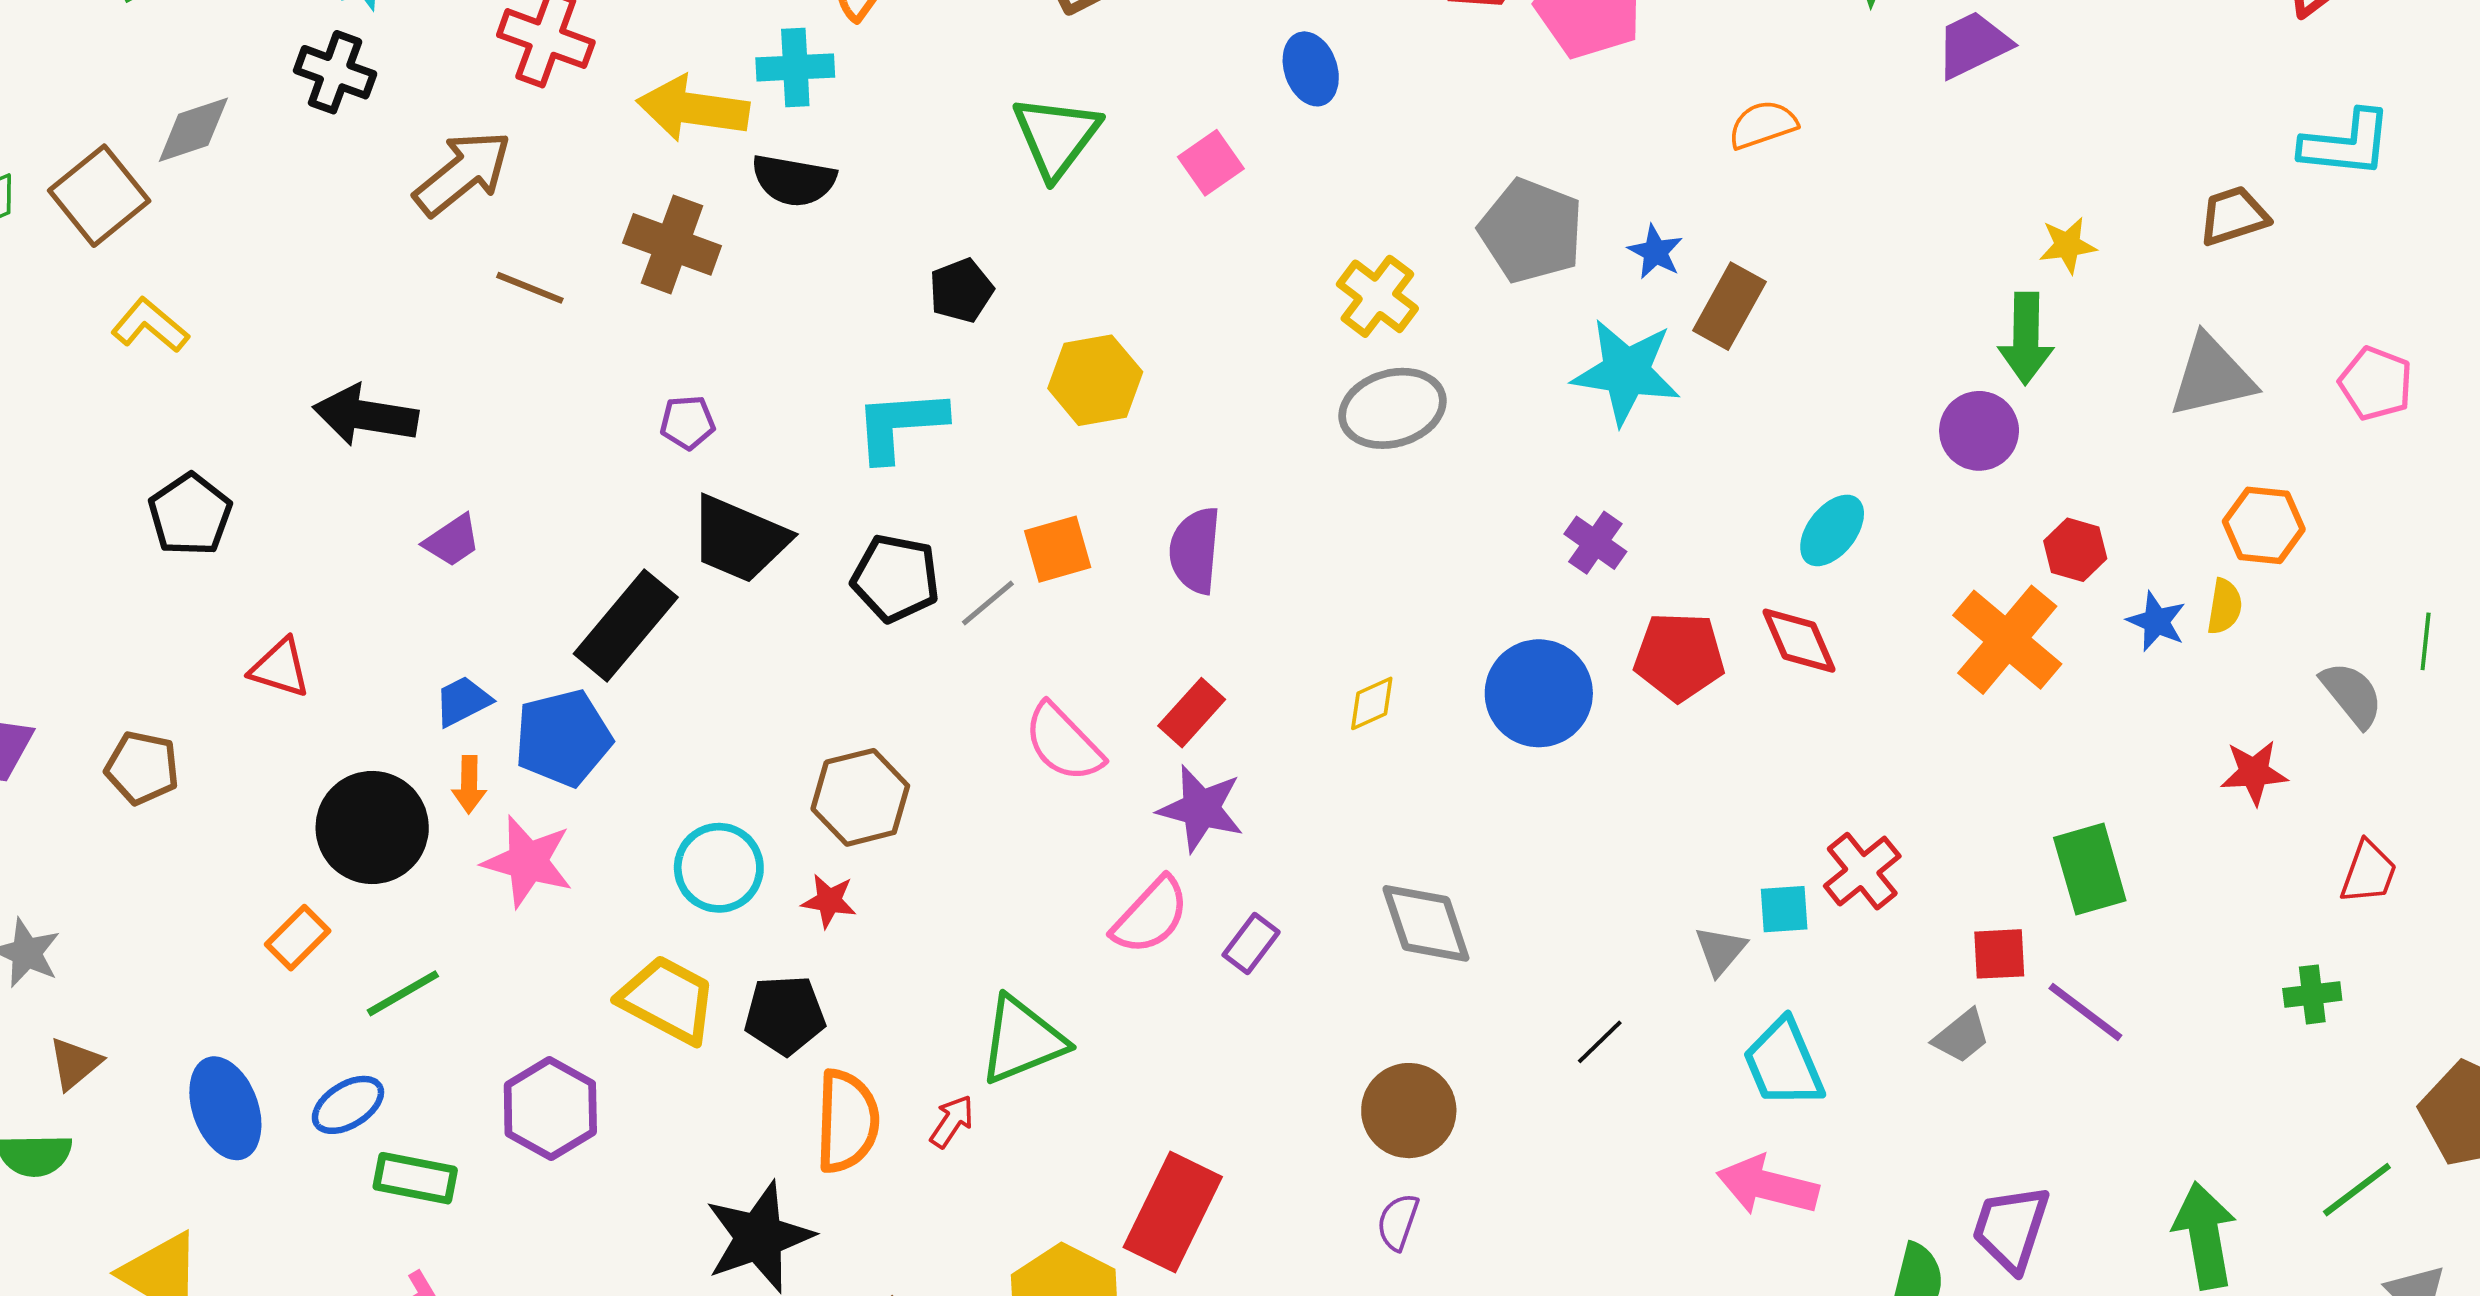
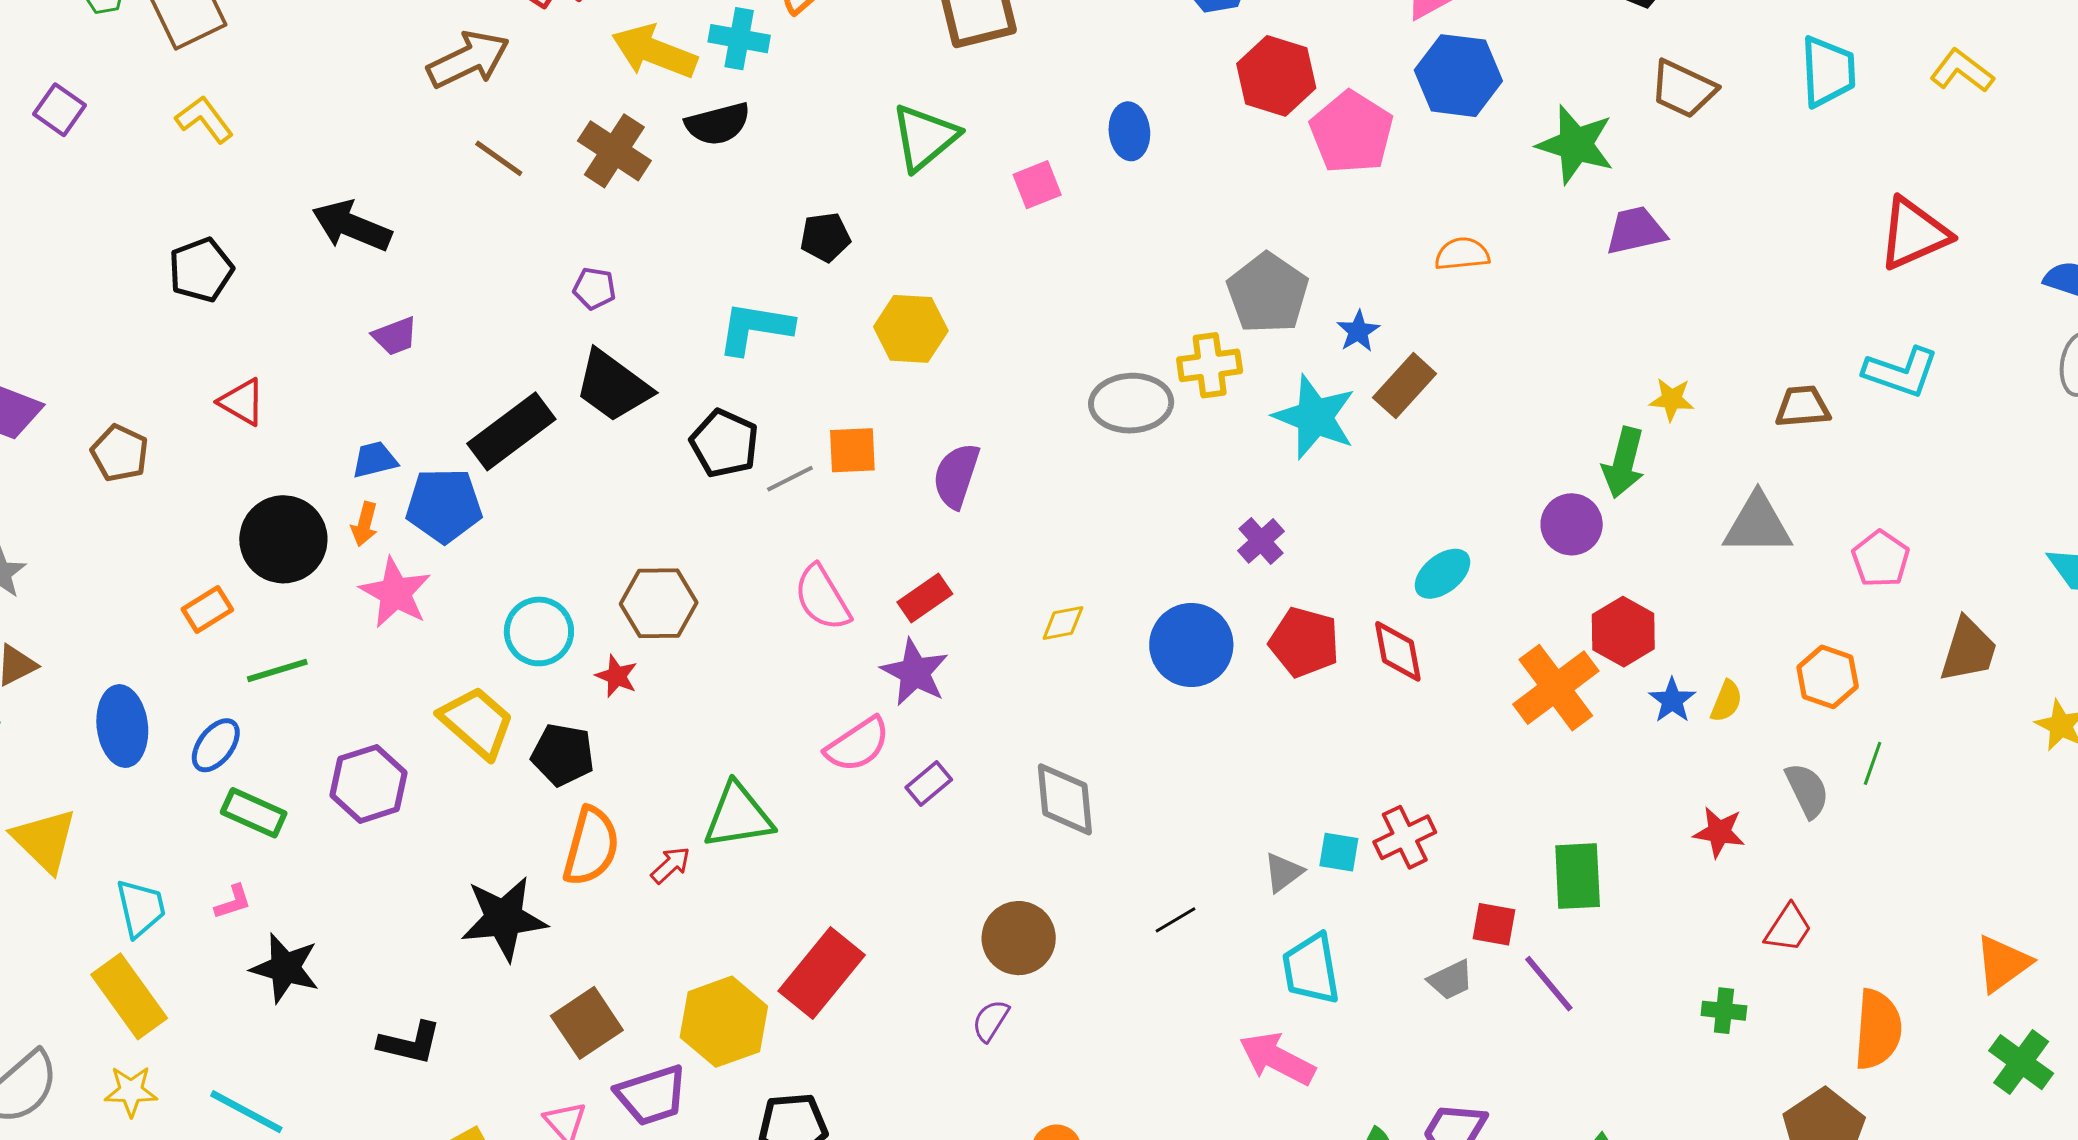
black semicircle: (794, 180) -> (718, 124), turned -38
yellow cross: (1377, 296) -> (1210, 365), moved, turned 32
orange hexagon: (2264, 525) -> (1828, 677), moved
red hexagon: (2075, 550) -> (1623, 632), size x1.4
blue ellipse: (348, 1105) -> (216, 745), turned -34

